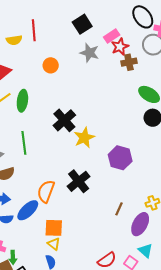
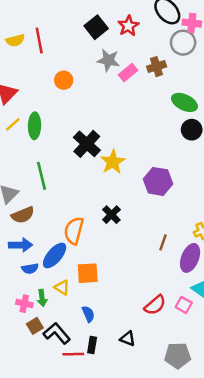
pink rectangle: (112, 36) -> (128, 73), moved
yellow semicircle: (14, 40) -> (15, 40), moved
red star: (120, 47) -> (128, 26), moved
black cross: (79, 181) -> (111, 215), size x0.7
yellow triangle: (54, 244) -> (62, 288), moved
green arrow: (13, 257) -> (42, 298), moved

